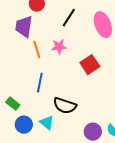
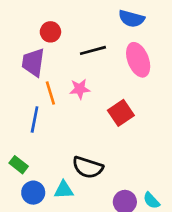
black line: (69, 18) -> (93, 50), turned 42
blue line: (40, 83) -> (35, 120), moved
cyan triangle: (47, 123) -> (64, 190), turned -42

